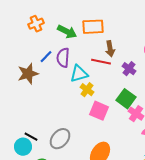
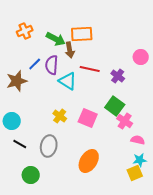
brown arrow: (110, 49) -> (70, 50), moved
cyan triangle: (79, 74) -> (68, 81), turned 48
yellow cross: (87, 90) -> (60, 116), moved
gray ellipse: (60, 139) -> (49, 146), turned -30
cyan circle: (23, 147) -> (12, 121), moved

